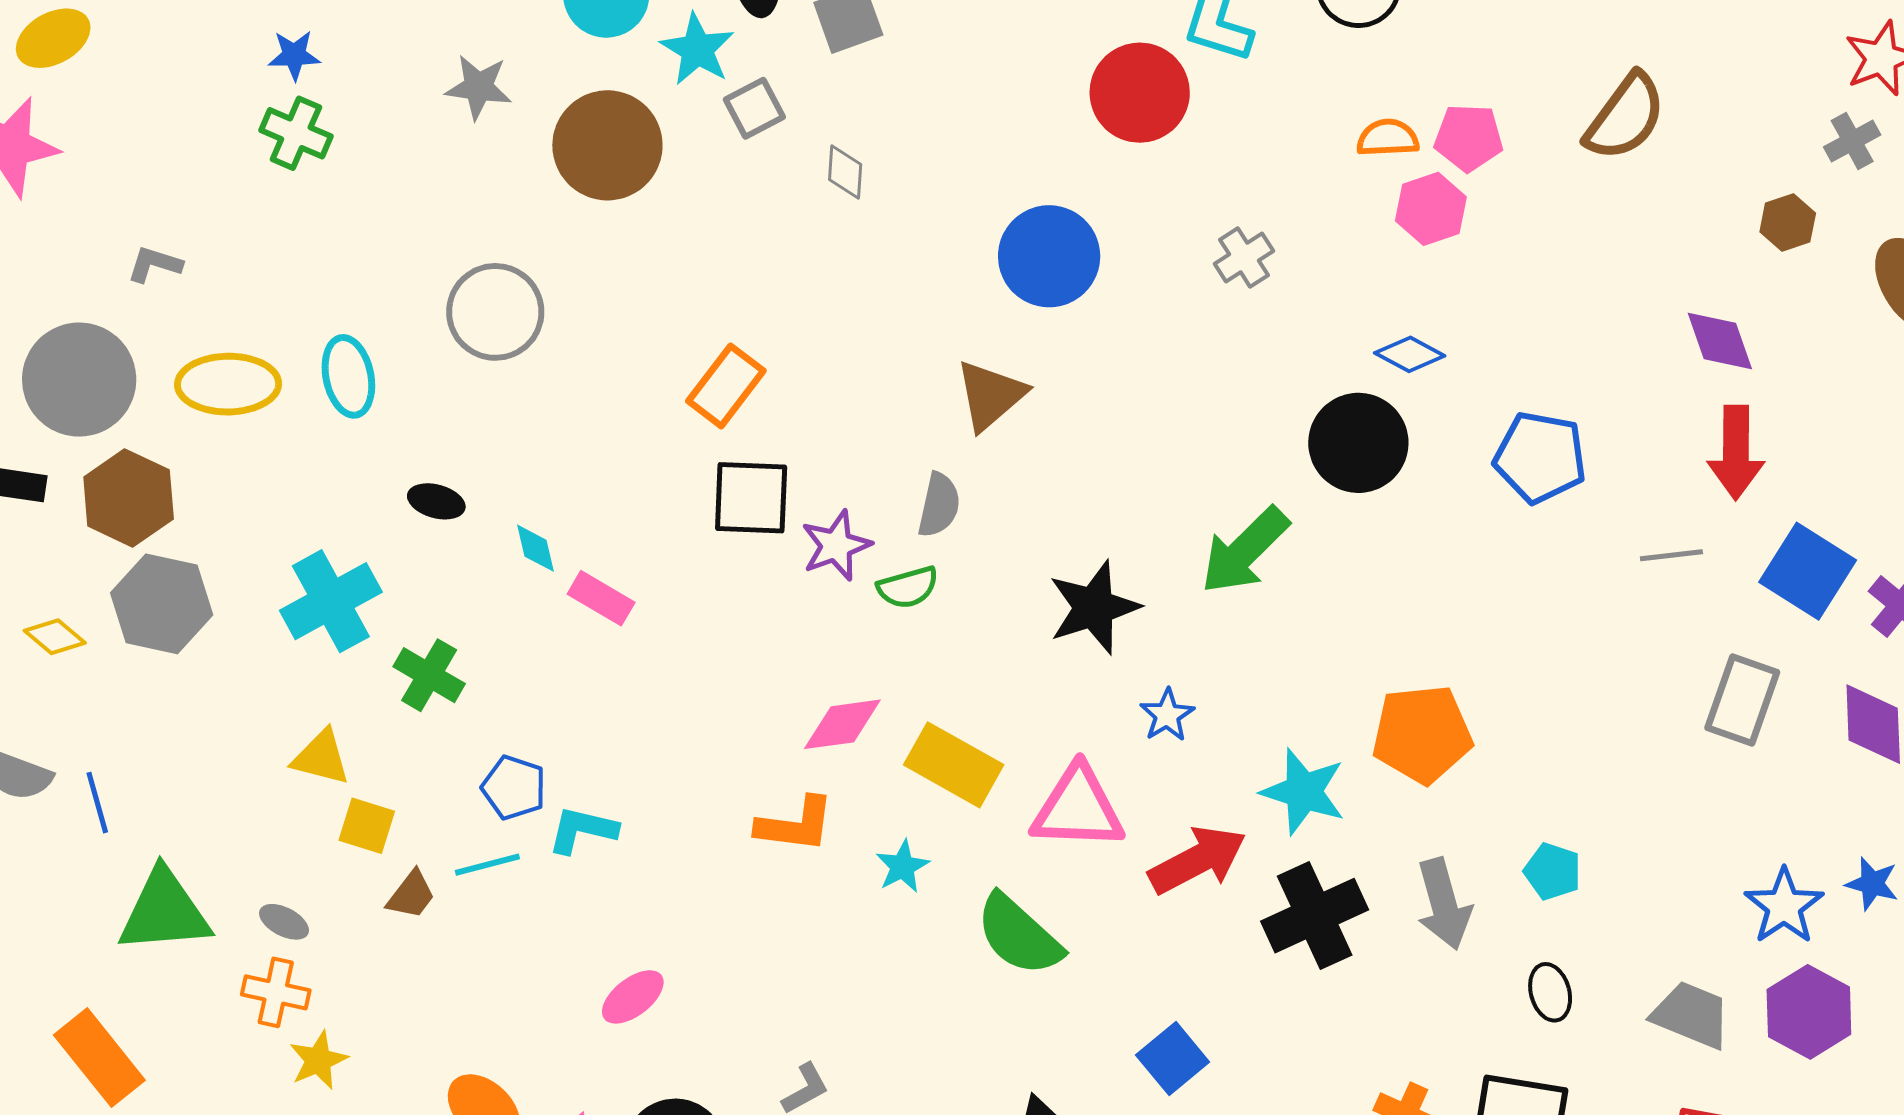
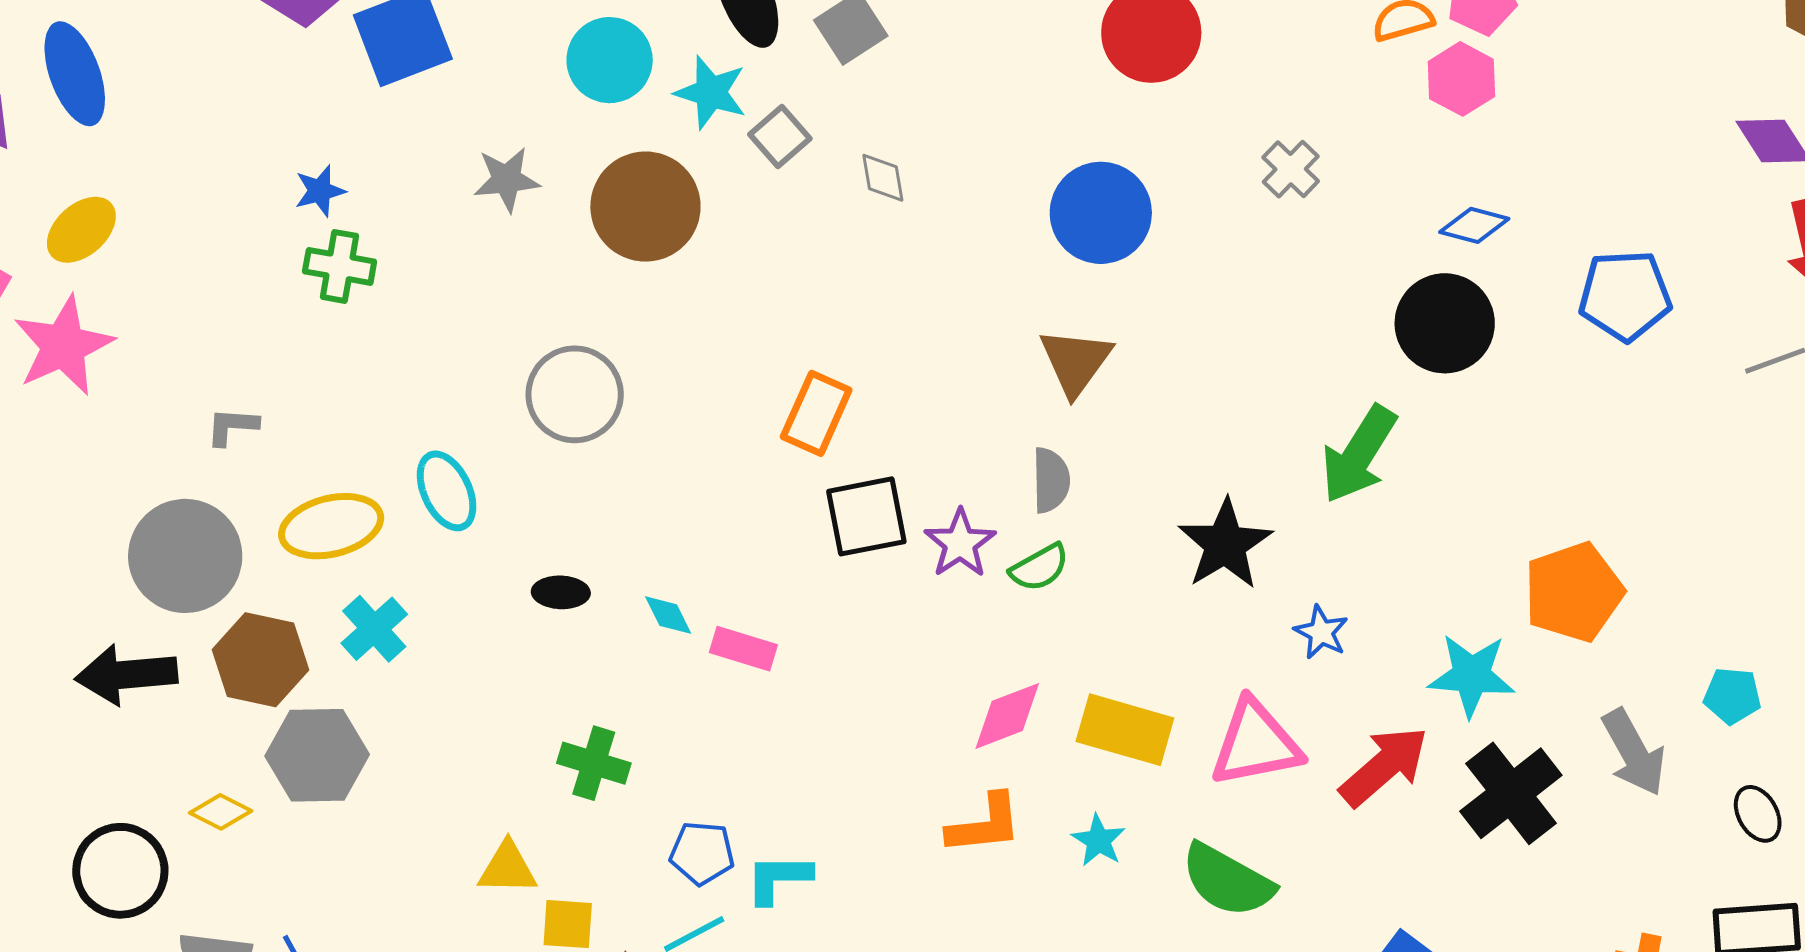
cyan cross: (331, 601) -> (374, 629), moved, size x0.7

